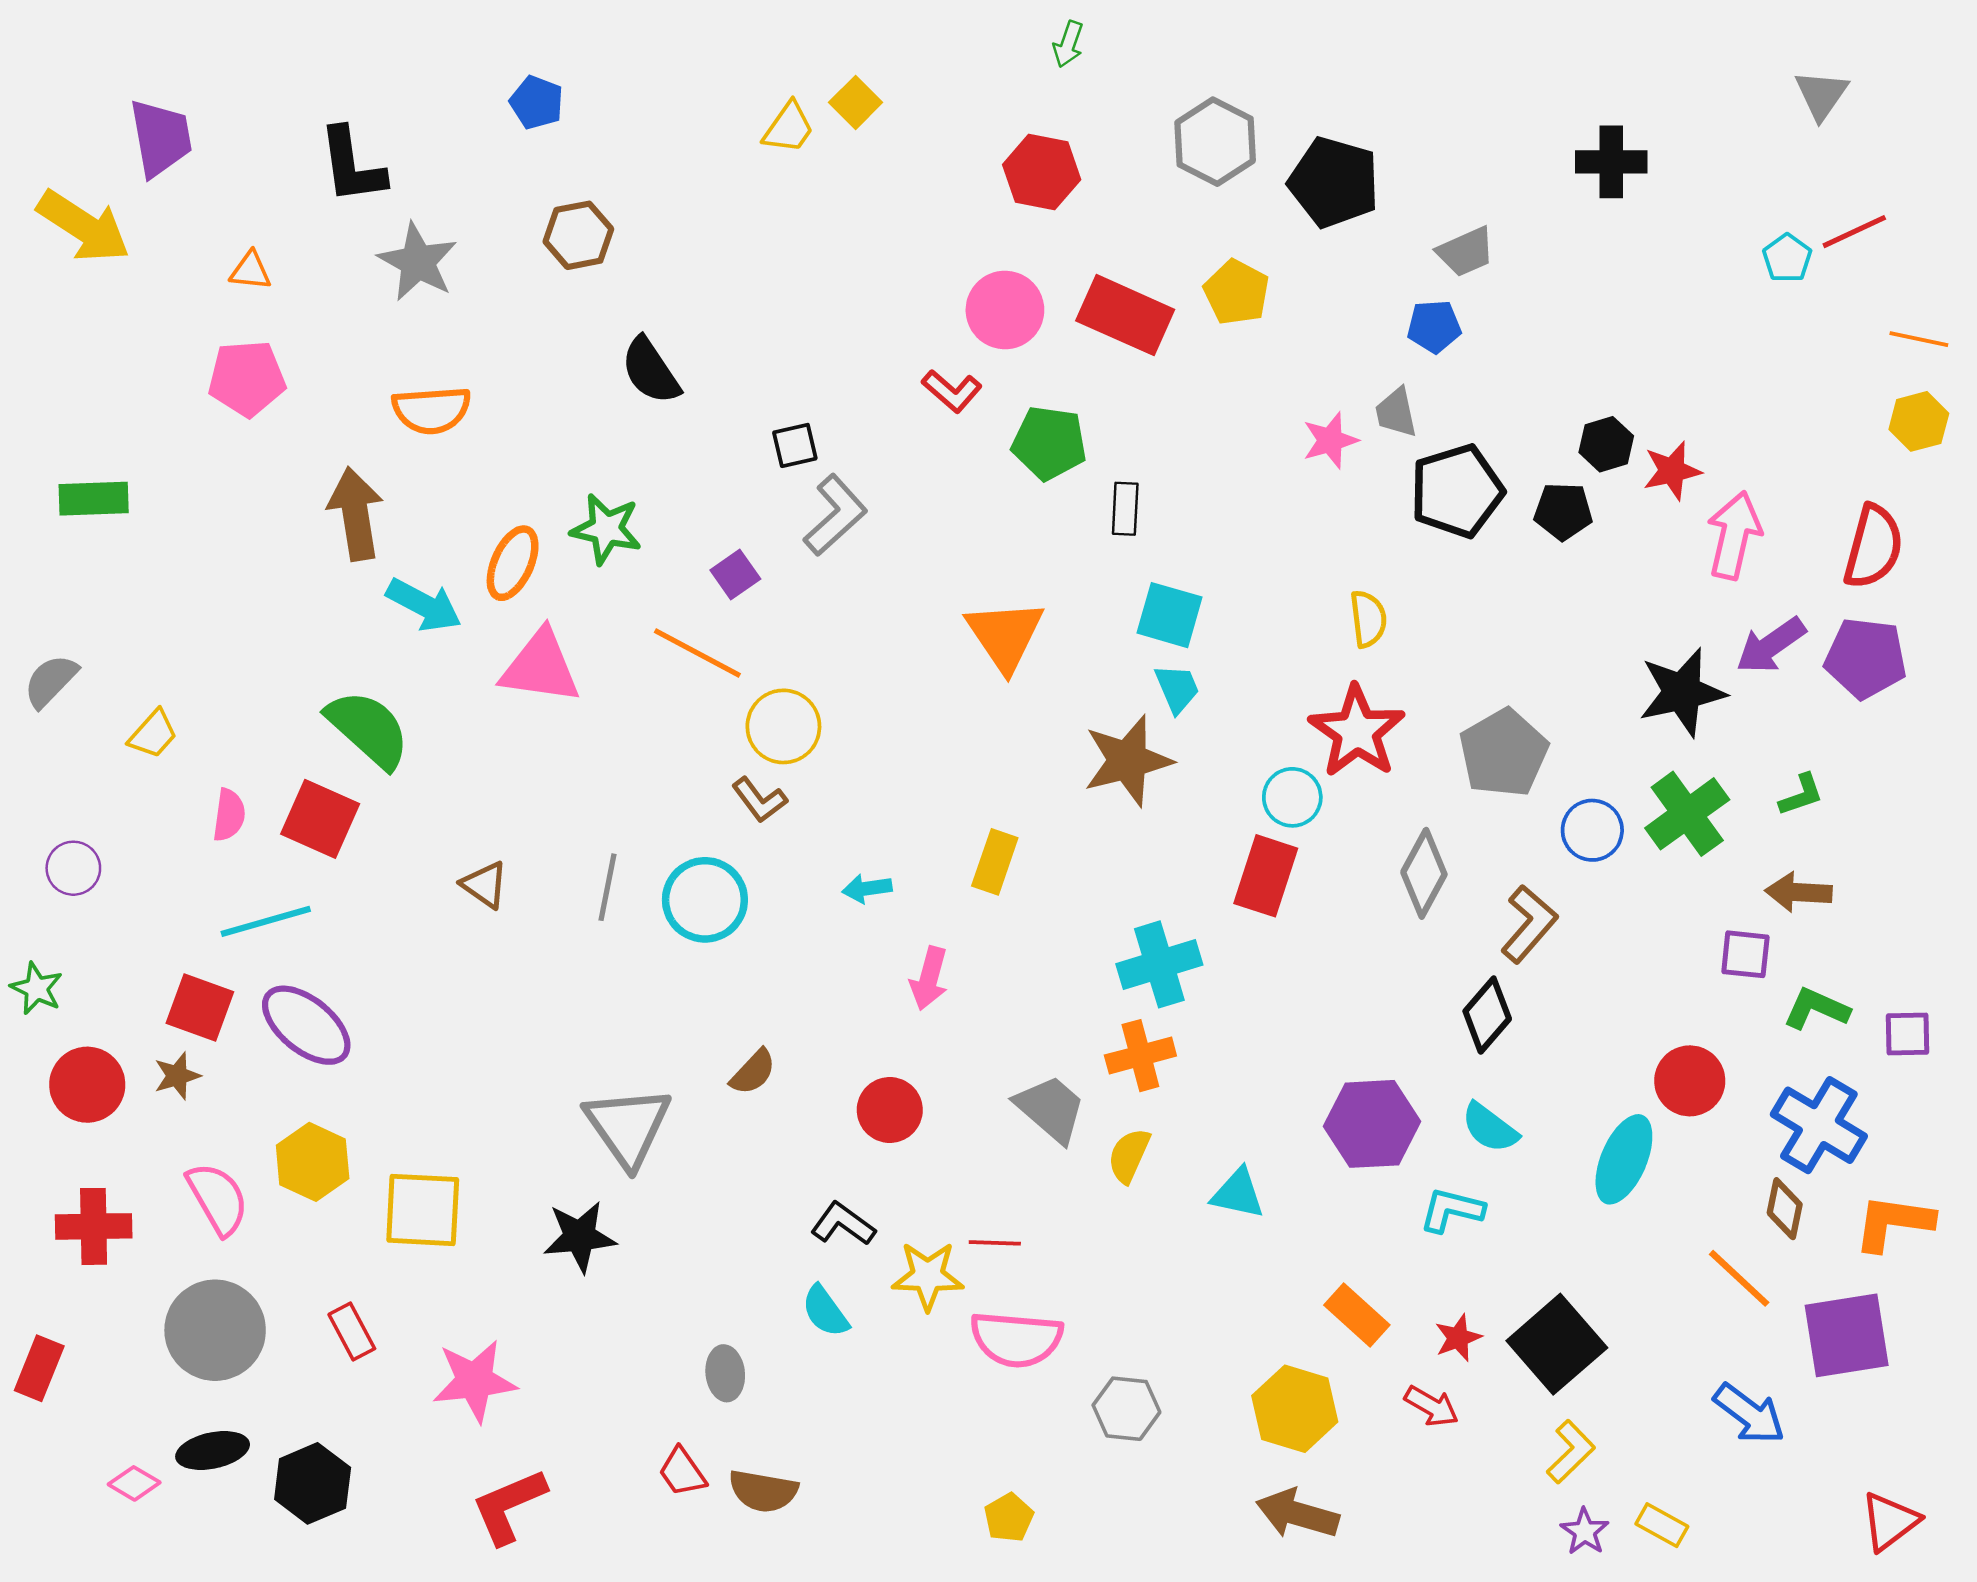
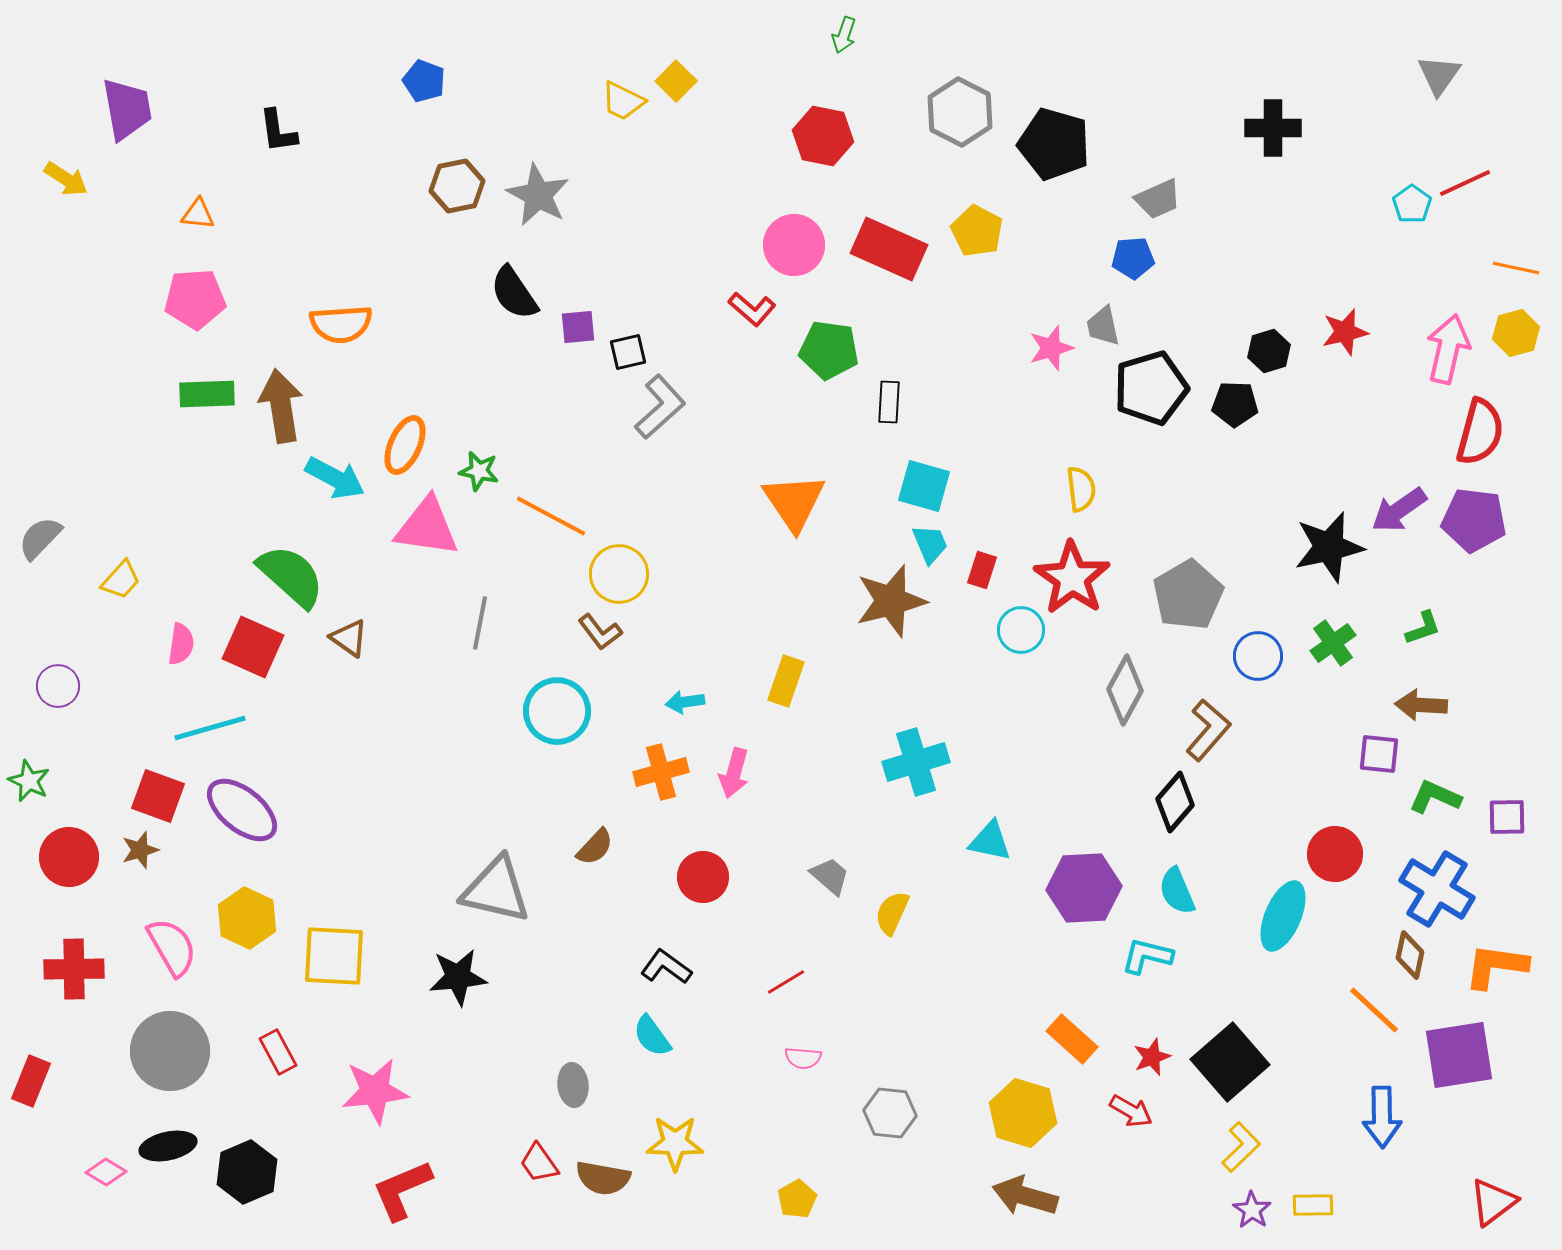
yellow trapezoid: (789, 128) -> (623, 101), turned 81
black L-shape: (352, 166) -> (278, 131), size x0.7
yellow arrow: (83, 226) -> (66, 179), size x0.6
gray star: (418, 262) -> (538, 195), moved
red star: (1672, 471) -> (1345, 332), moved
green rectangle: (94, 499) -> (207, 394), moved
green star: (606, 529) -> (479, 471), moved, size x0.7
pink arrow: (1734, 535) -> (1448, 349), moved
purple square: (735, 575) -> (578, 327), moved, turned 30
green cross: (1687, 814) -> (1333, 643), size x0.7
red rectangle: (1266, 876) -> (982, 570), moved, size x0.6
brown triangle: (485, 885) -> (349, 638), moved
gray line: (607, 887) -> (480, 623), moved
orange cross: (1140, 1056) -> (661, 772), moved
gray trapezoid: (1051, 1109) -> (830, 876), size x0.7
gray triangle: (628, 1126) -> (496, 890), turned -42
cyan semicircle: (1490, 1128) -> (1177, 891), turned 30
cyan triangle: (1238, 1194) -> (990, 841), moved
red line: (995, 1243) -> (786, 982), turned -33
yellow star: (928, 1276) -> (675, 1143), moved
pink semicircle: (1016, 1339) -> (803, 1058), size x0.5
blue arrow: (1749, 1414) -> (1382, 1117), turned 52
yellow rectangle: (1662, 1525) -> (1313, 1205), turned -30

